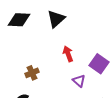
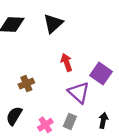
purple triangle: (79, 81) -> (79, 92), size x1.5

